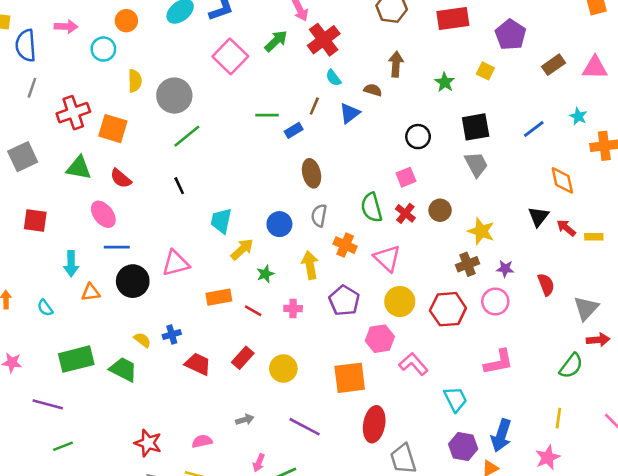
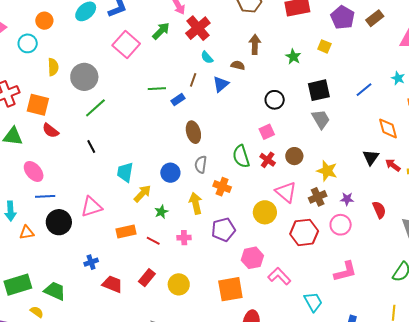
brown rectangle: (553, 65) -> (375, 18), moved
red semicircle: (121, 178) -> (51, 131), moved
pink triangle: (387, 258) -> (286, 192), moved
purple pentagon: (344, 301) -> (223, 230), turned 30
yellow circle: (400, 301) -> (265, 212), moved
yellow semicircle: (142, 340) -> (37, 312), moved

